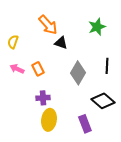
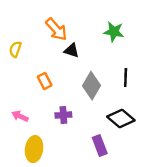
green star: (97, 27) -> (114, 32), turned 30
pink arrow: (17, 69) -> (20, 116), moved
purple cross: (43, 98) -> (63, 115), moved
yellow ellipse: (49, 120) -> (34, 149), moved

